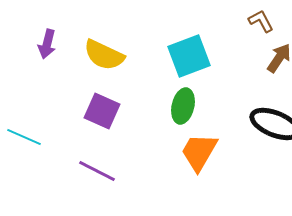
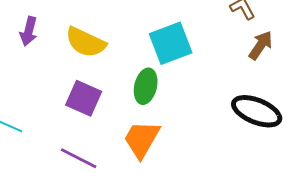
green ellipse: (183, 106) -> (146, 86), moved
orange trapezoid: (199, 152) -> (142, 139), moved

